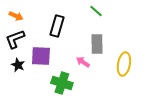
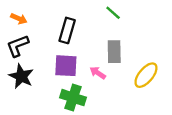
purple square: (41, 56) -> (66, 66), moved
yellow ellipse: (124, 64) -> (146, 75), turned 30
black star: (18, 65) -> (21, 76), size x1.5

